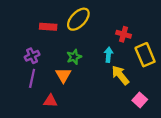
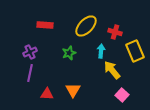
yellow ellipse: (78, 19) -> (86, 26), moved
orange triangle: (63, 75) -> (73, 90), moved
pink square: (140, 100) -> (122, 95), moved

